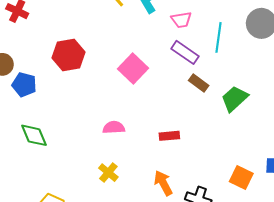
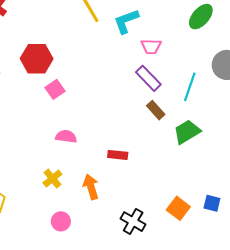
cyan line: (218, 37) -> (190, 87), moved
pink square: (133, 69) -> (55, 89), moved, size x0.7
orange arrow: (163, 183) -> (91, 187), moved

